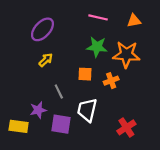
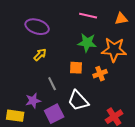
purple ellipse: (42, 29) -> (37, 27), turned 65
white trapezoid: (87, 110) -> (78, 101), turned -55
purple square: (61, 124) -> (54, 114), turned -36

